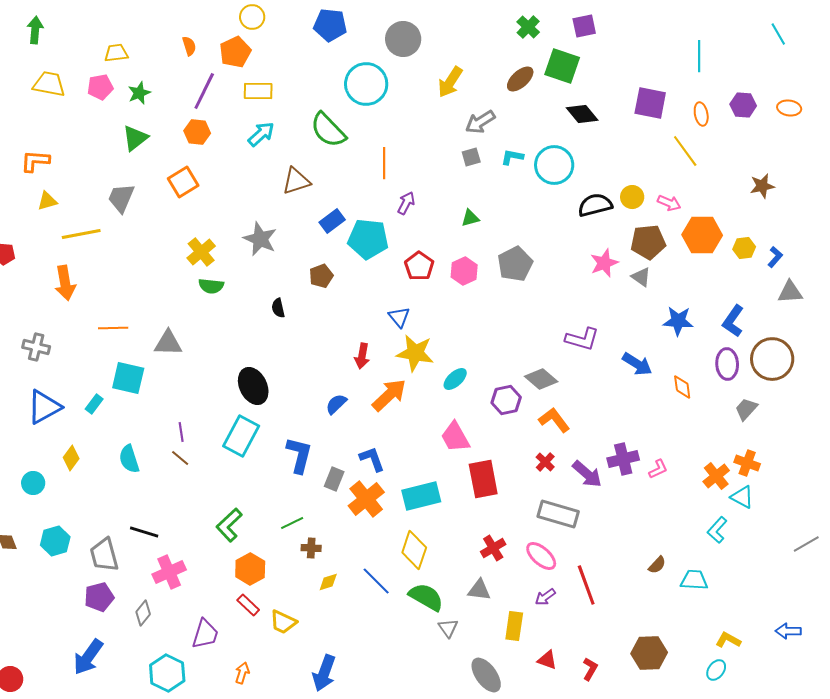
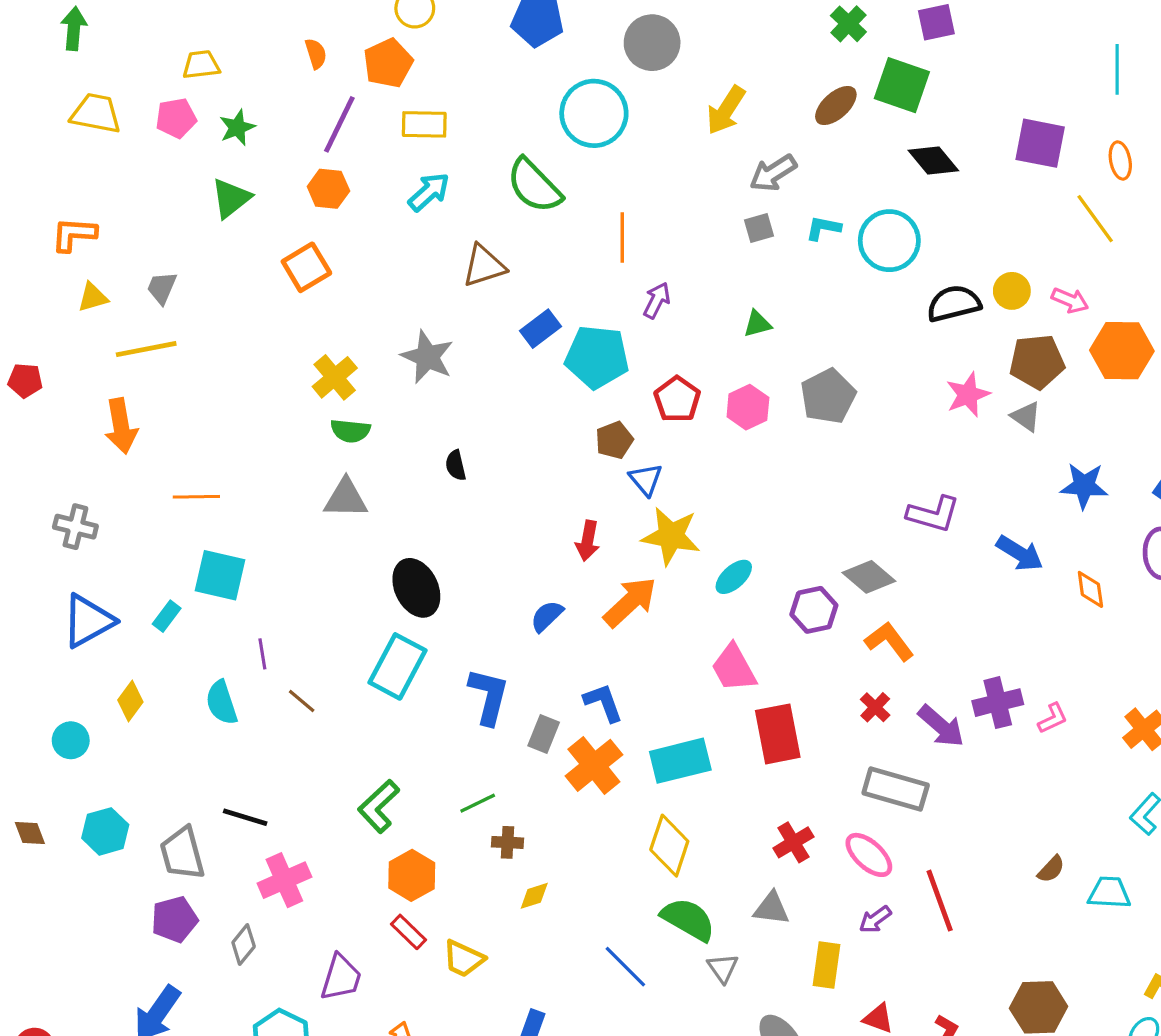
gray trapezoid: (121, 198) -> (162, 288), moved, size x0.7
brown pentagon: (321, 276) -> (614, 440), moved
gray triangle: (168, 343) -> (346, 498), moved
purple line: (181, 432) -> (262, 654), moved
blue line: (376, 581) -> (625, 967), moved

